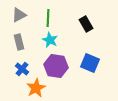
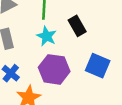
black rectangle: (86, 24) -> (77, 26), moved

